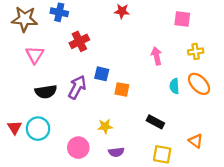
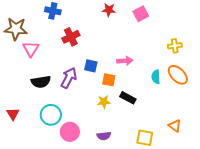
brown star: (25, 19) -> (16, 29), moved
pink square: (182, 19) -> (141, 14), moved, turned -35
pink arrow: (157, 56) -> (125, 61), moved, turned 98
black rectangle: (155, 122) -> (128, 98), moved
yellow star: (105, 126) -> (104, 102), moved
cyan circle: (38, 129) -> (51, 115), moved

